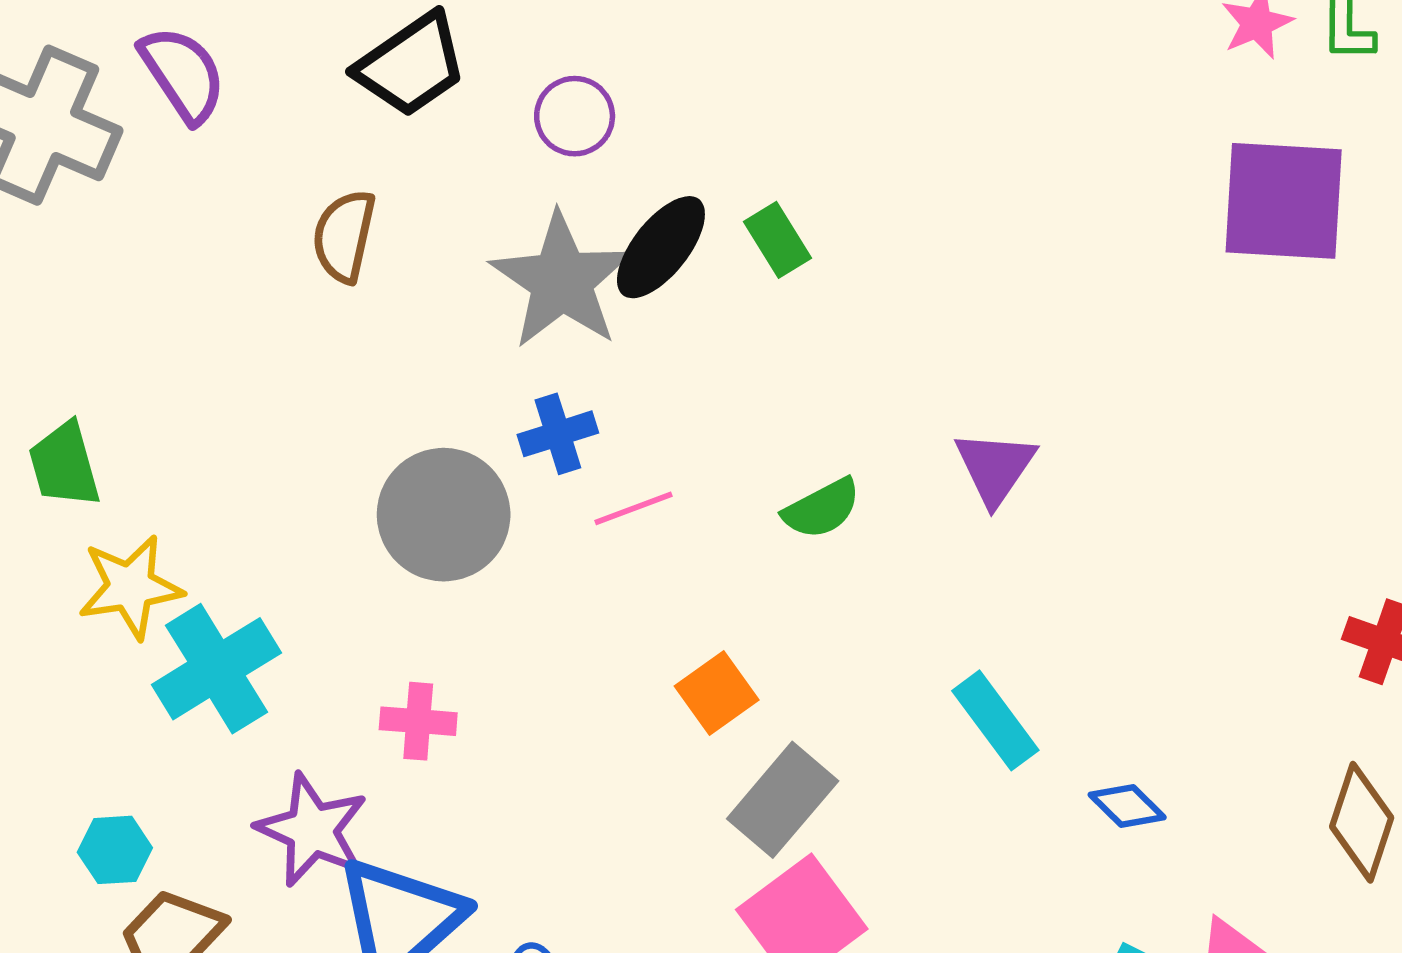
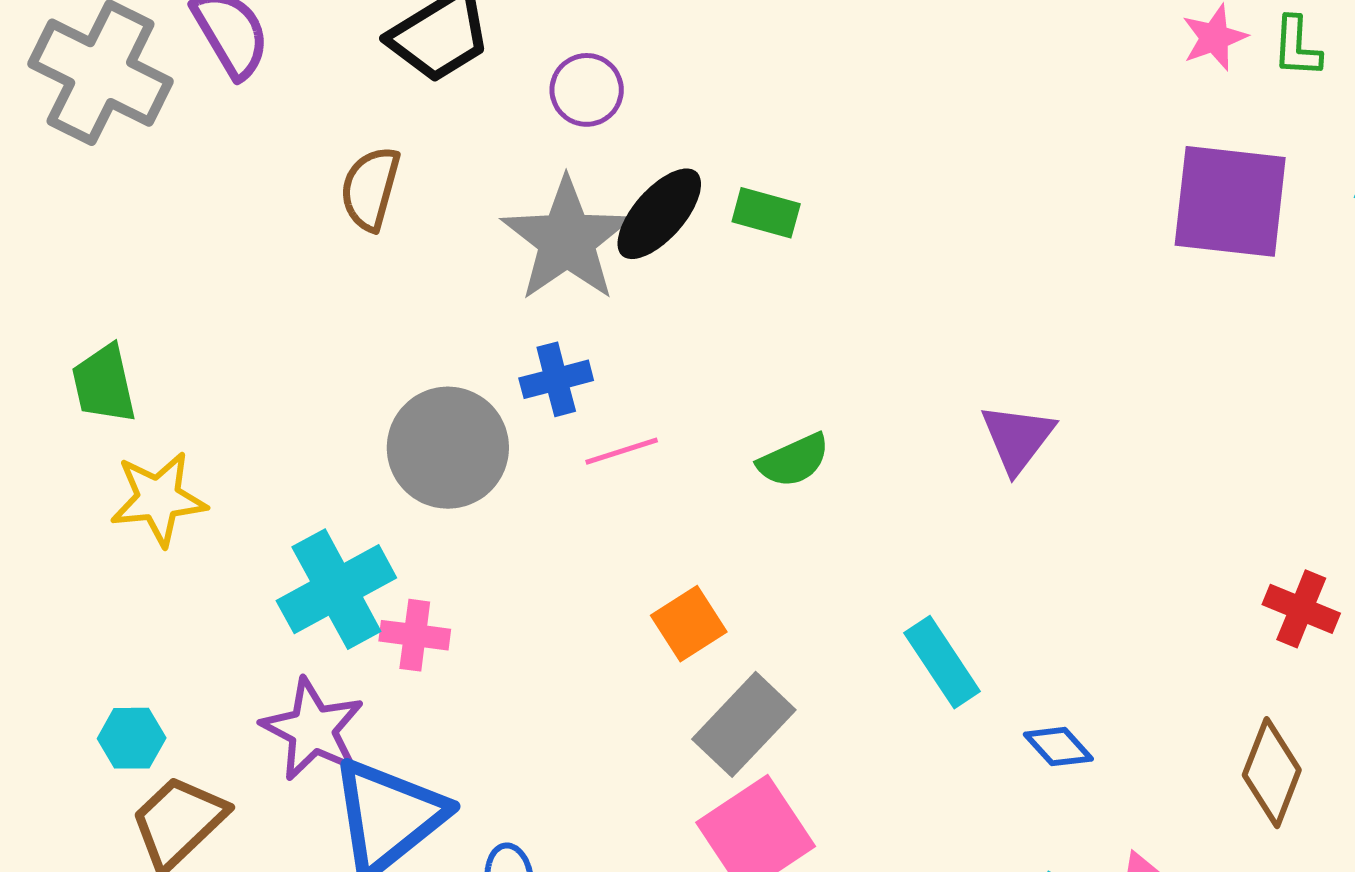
green rectangle: (778, 240) -> (766, 213), turned -46
purple triangle: (995, 467) -> (1018, 438), moved
cyan cross: (217, 669) -> (336, 589), moved

